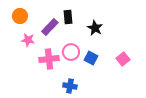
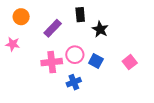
black rectangle: (68, 17) -> (80, 15), moved
pink star: (28, 40) -> (13, 44), moved
blue cross: (70, 86) -> (74, 82), moved, turned -32

